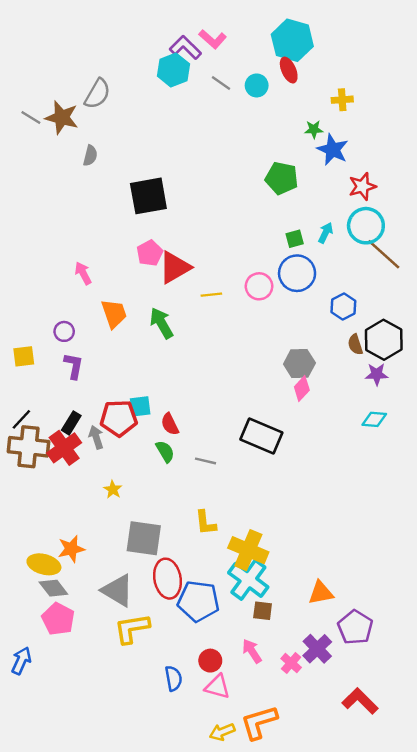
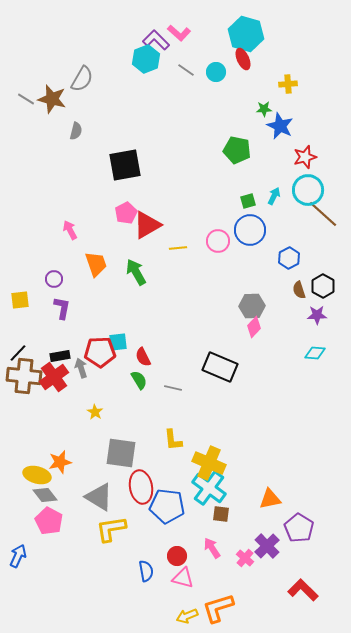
black hexagon: (384, 340) -> (323, 286), size x0.7
black rectangle: (71, 423) -> (60, 356), turned 48

